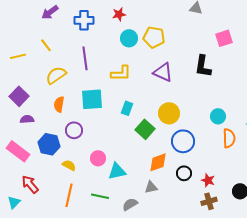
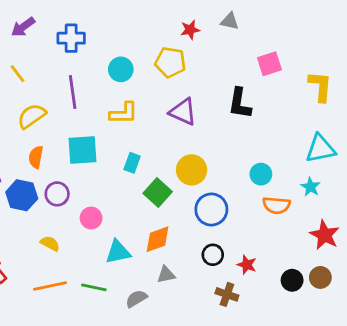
red star: (119, 14) -> (190, 30), moved
cyan circle: (129, 38) -> (121, 69), moved
orange semicircle: (229, 138) -> (276, 205), turned 96
blue hexagon: (49, 144) -> (22, 195), moved
pink circle: (98, 158) -> (91, 218), moved
orange diamond: (158, 162) -> (158, 239), moved
orange line: (69, 195) -> (50, 286), turned 65
brown cross: (209, 201) -> (227, 294), moved, turned 35

